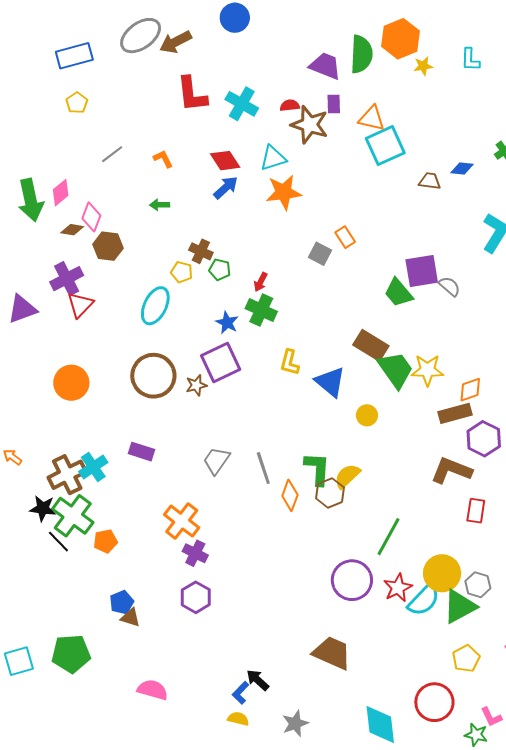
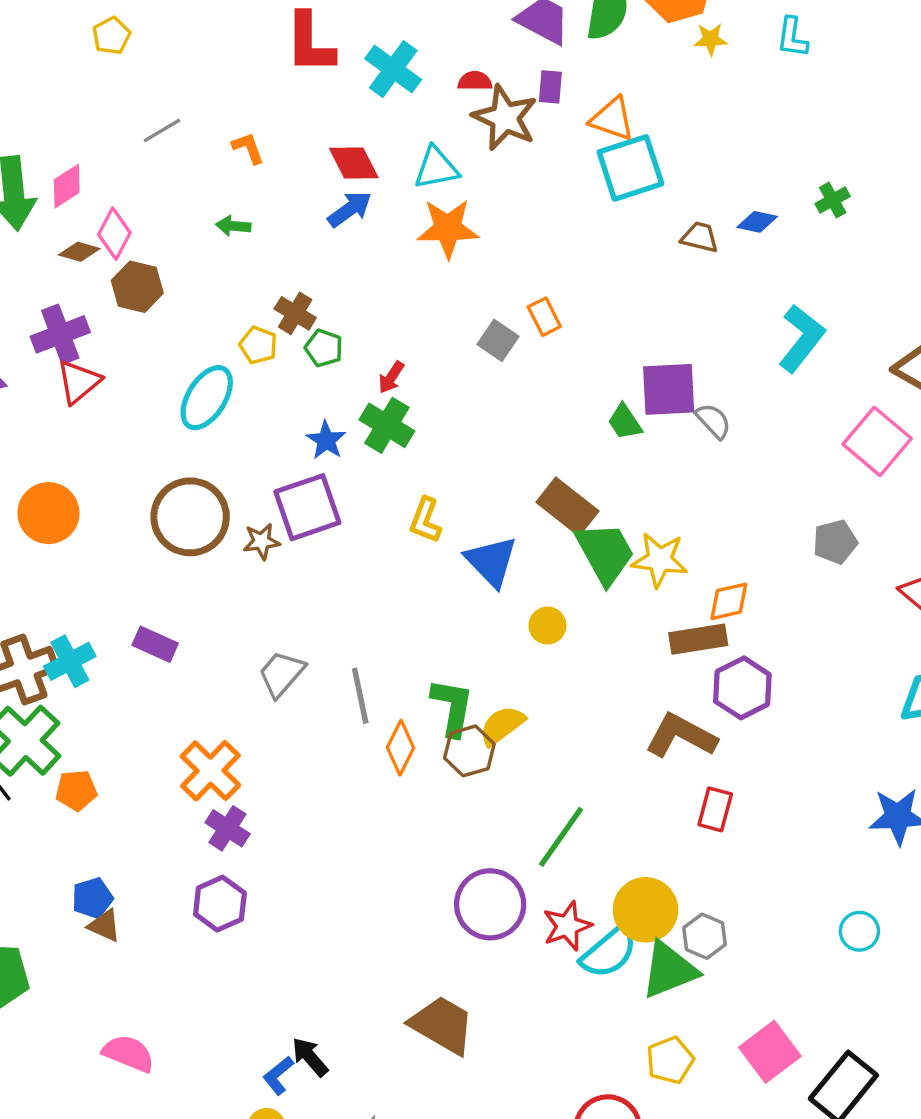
green trapezoid: (398, 293) -> (625, 422), size x0.7

